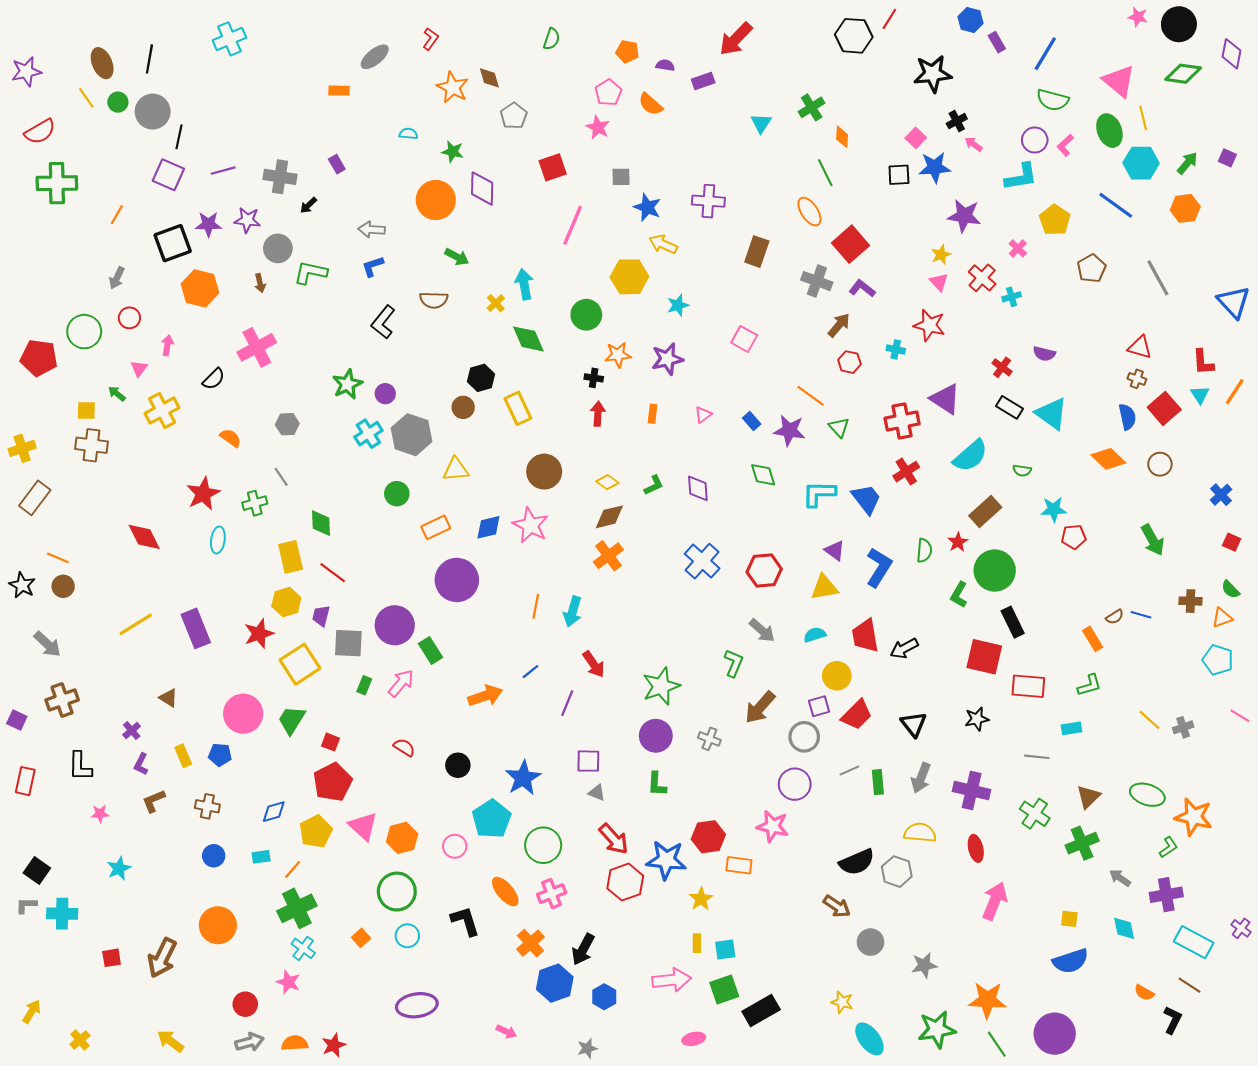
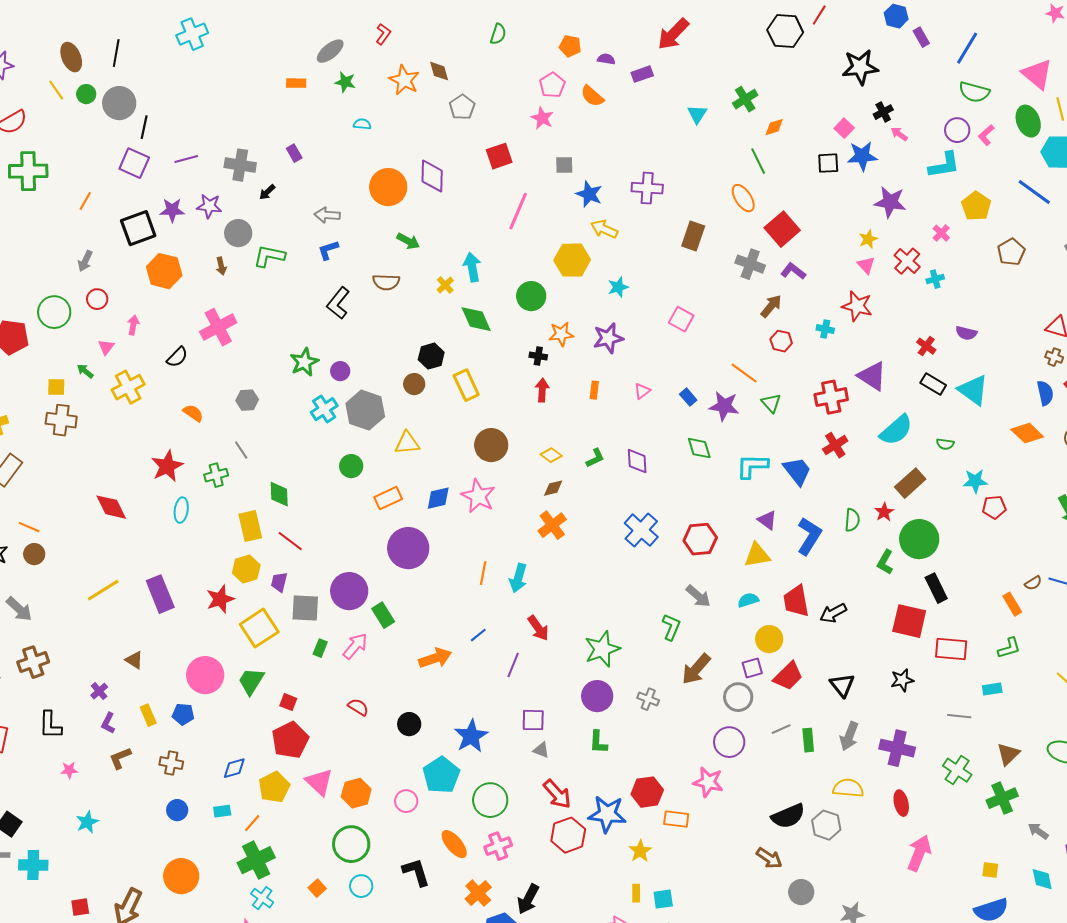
orange diamond: (842, 137) -> (774, 127), turned 70
green star: (453, 152) -> (345, 82), moved
brown diamond: (609, 517) -> (553, 488), size x0.7

